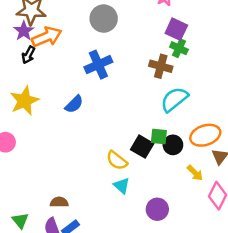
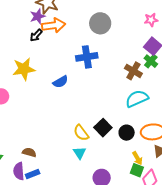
green square: (159, 136) -> (137, 170), moved

